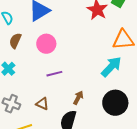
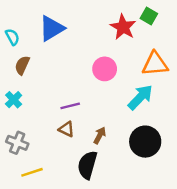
pink circle: (46, 44) -> (105, 69), moved
brown triangle: (42, 104) -> (66, 129), moved

